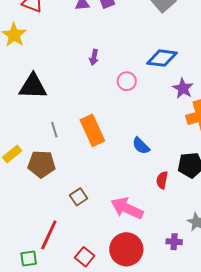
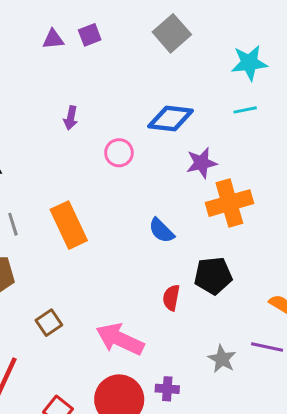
purple star: (183, 88) -> (202, 163), turned 30
blue semicircle: (141, 146) -> (161, 230), moved
purple cross: (174, 242) -> (167, 389), moved

